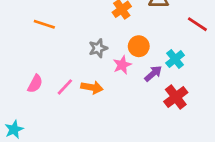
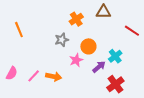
orange line: (44, 24) -> (19, 30), turned 49
gray star: (98, 48) -> (62, 40), moved

